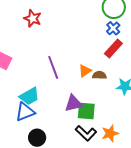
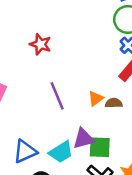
red star: (33, 18) -> (40, 44), moved
cyan trapezoid: (29, 96) -> (61, 152), moved

